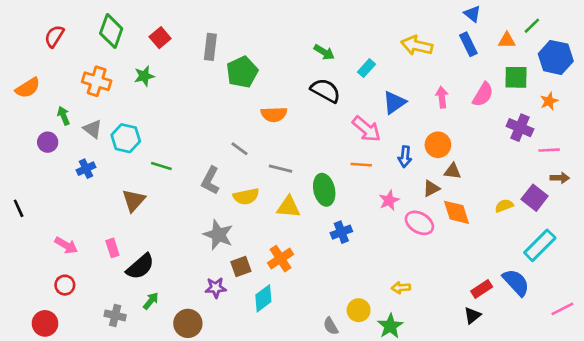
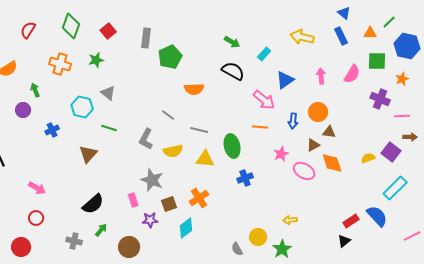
gray triangle: (93, 129) -> (108, 93), moved
pink rectangle: (112, 248) -> (133, 200), moved

